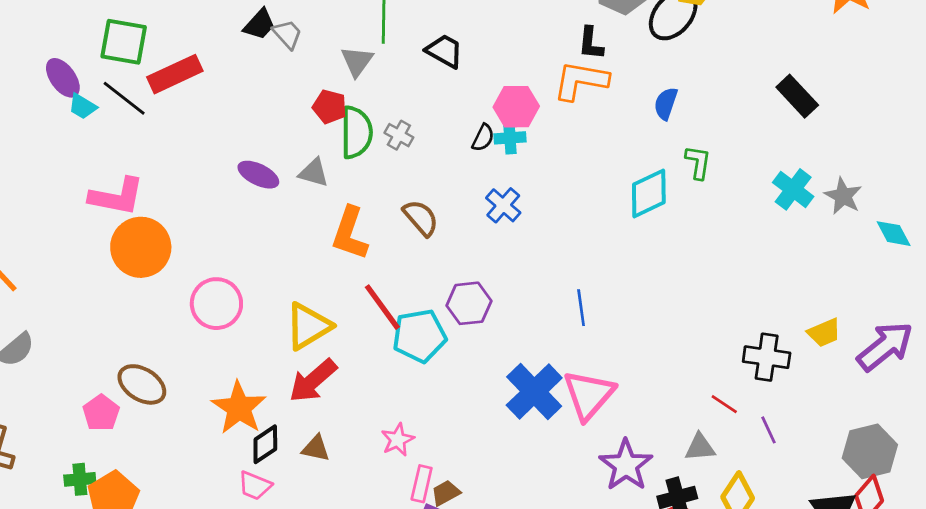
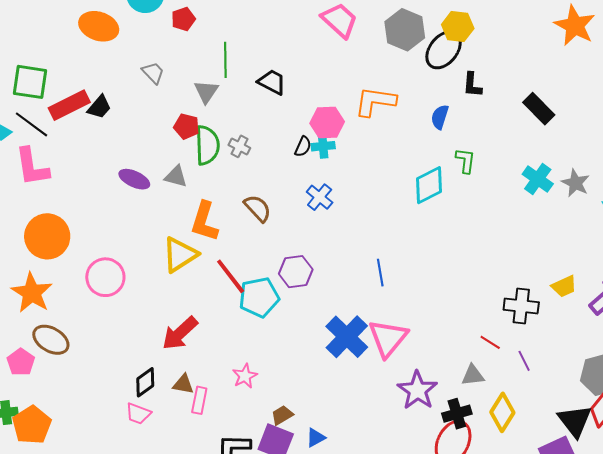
black trapezoid: (259, 24) -> (99, 107), moved
black L-shape: (591, 43) -> (472, 85), moved
pink L-shape: (117, 196) -> (32, 167), moved, turned 72
yellow triangle: (308, 326) -> (180, 255), moved
orange star: (239, 408) -> (32, 293), moved
pink rectangle: (422, 484) -> (199, 400), moved

